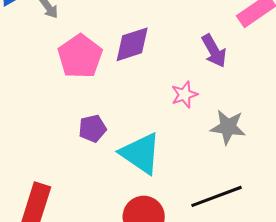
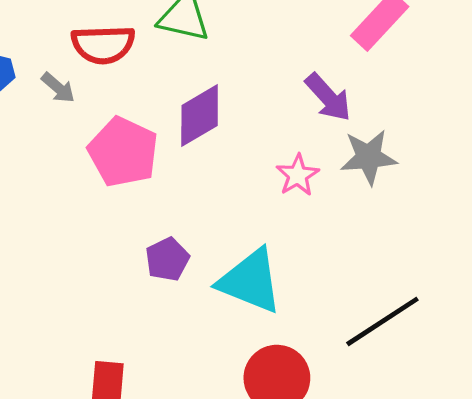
gray star: (228, 127) -> (369, 157), moved

